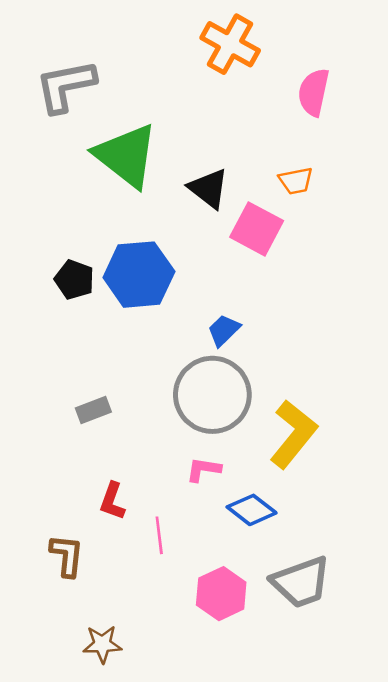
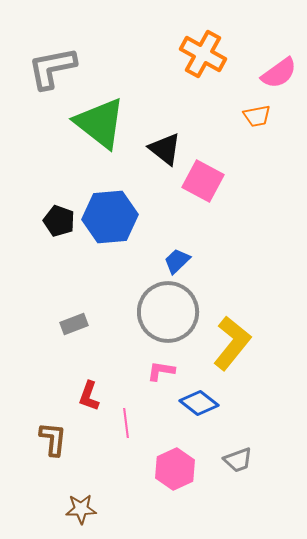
orange cross: (230, 44) -> (203, 54), moved
pink semicircle: (314, 92) -> (279, 73), moved, turned -138
orange trapezoid: (296, 181) -> (257, 116), moved
gray trapezoid: (301, 582) -> (238, 460), size x0.6

